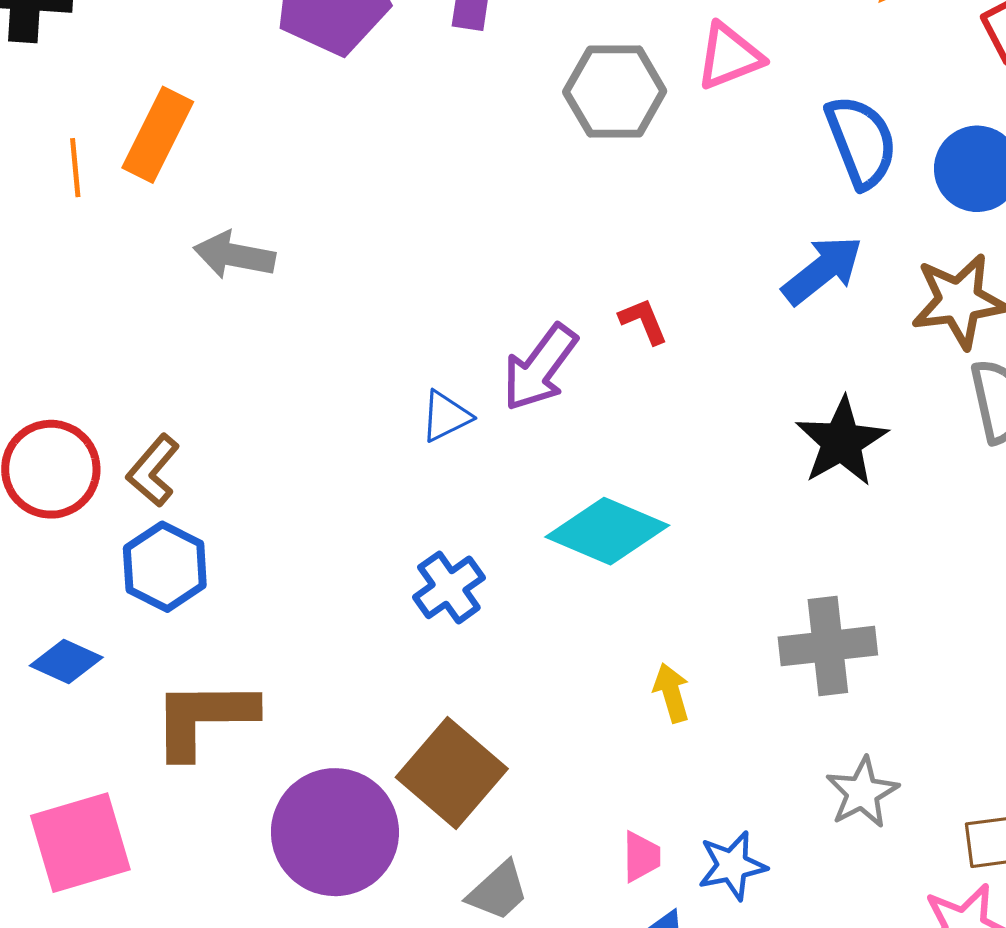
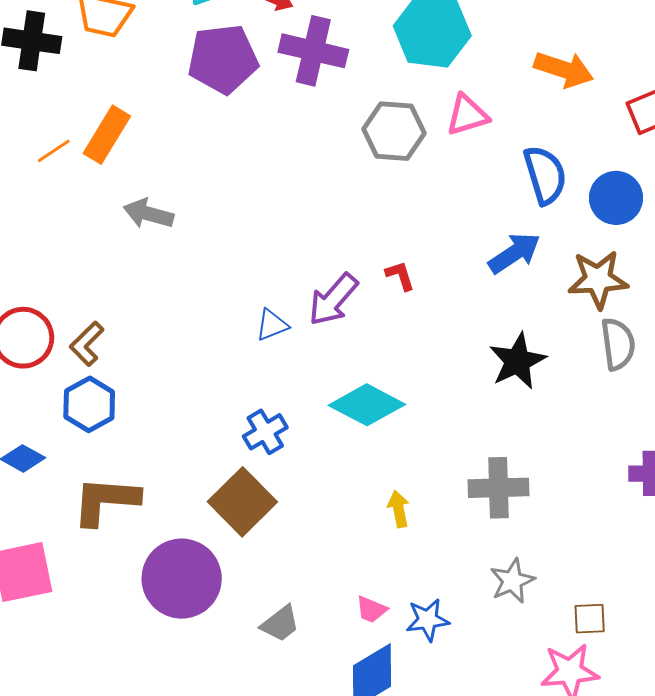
orange line: (75, 168) -> (54, 151), turned 57
brown square: (452, 773) -> (242, 502), moved
pink trapezoid: (641, 857) -> (371, 610), turned 108

